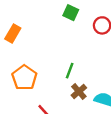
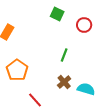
green line: (70, 71) -> (64, 55), moved

